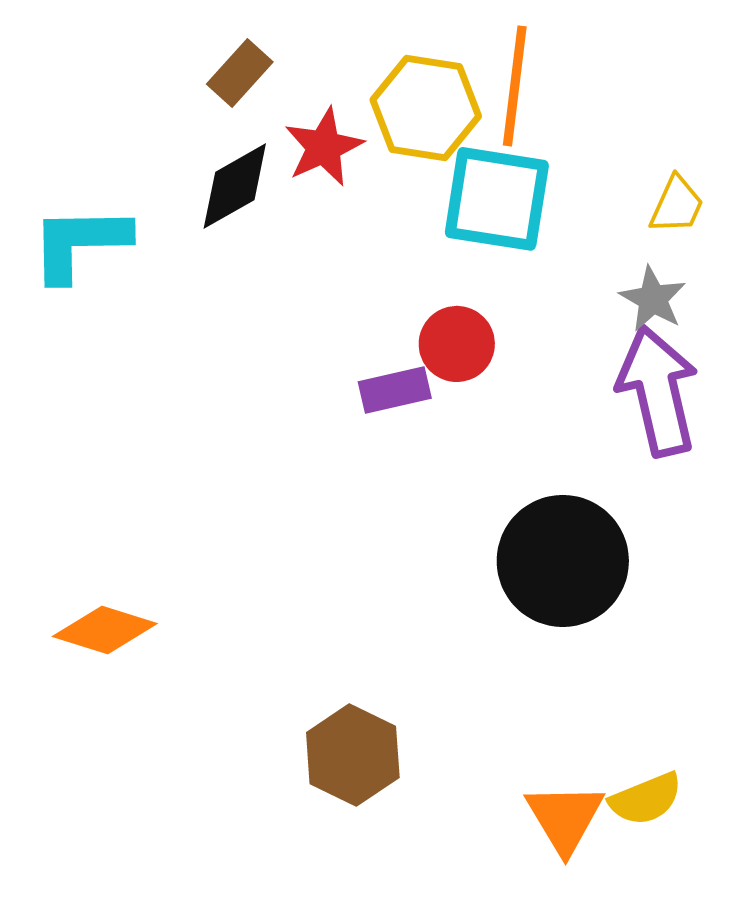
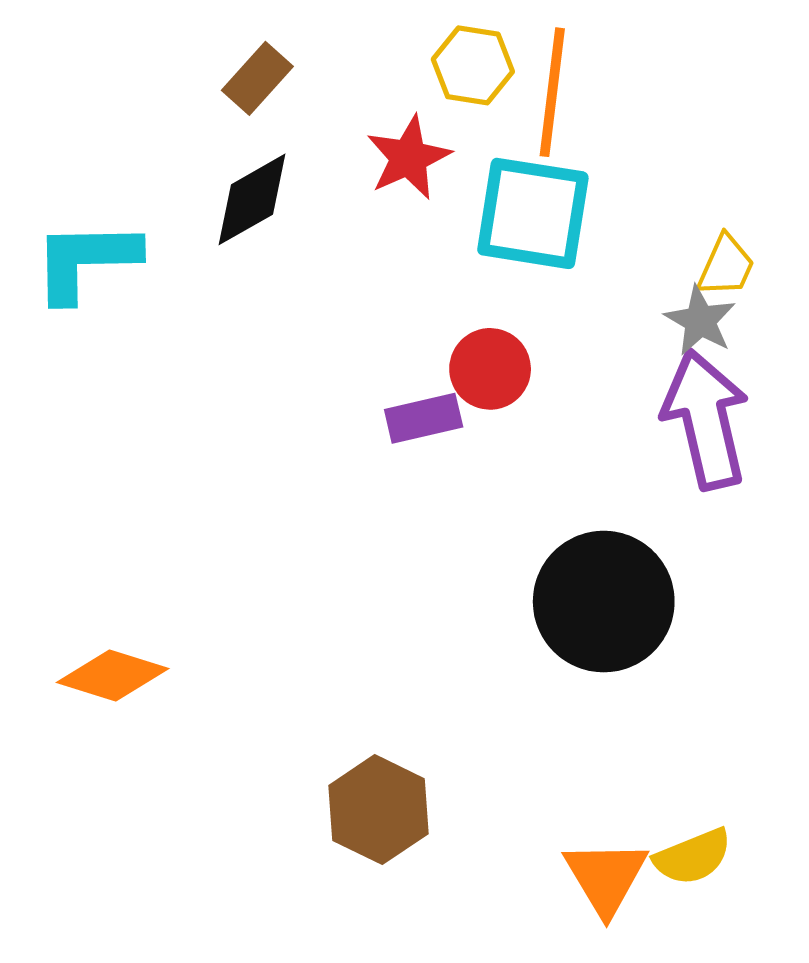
yellow hexagon: (426, 108) -> (473, 65), moved, size x0.7
red star: (324, 147) -> (409, 158), moved
yellow trapezoid: (677, 205) -> (726, 266), moved

